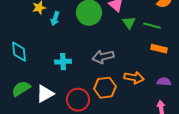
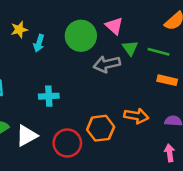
gray arrow: (103, 57) -> (107, 64), moved

